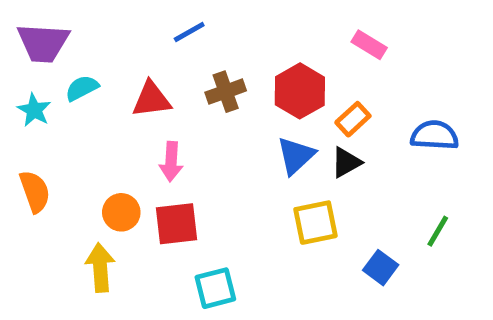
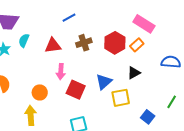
pink rectangle: (369, 45) -> (144, 24), size x1.5
cyan semicircle: (82, 88) -> (24, 40), turned -40
orange rectangle: (353, 119) -> (137, 45), moved
blue triangle: (296, 156) -> (104, 82), moved
red square: (177, 224) -> (76, 90), moved, turned 30

